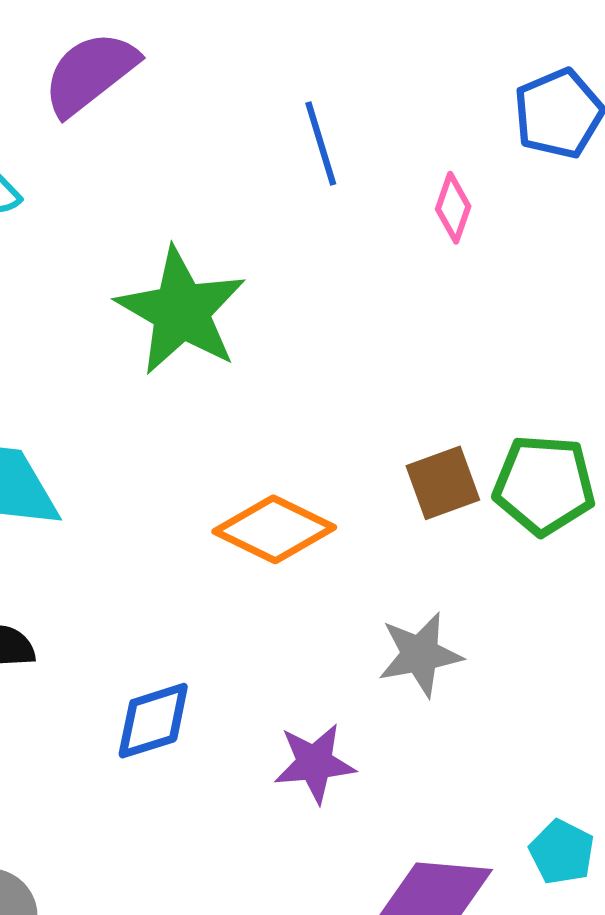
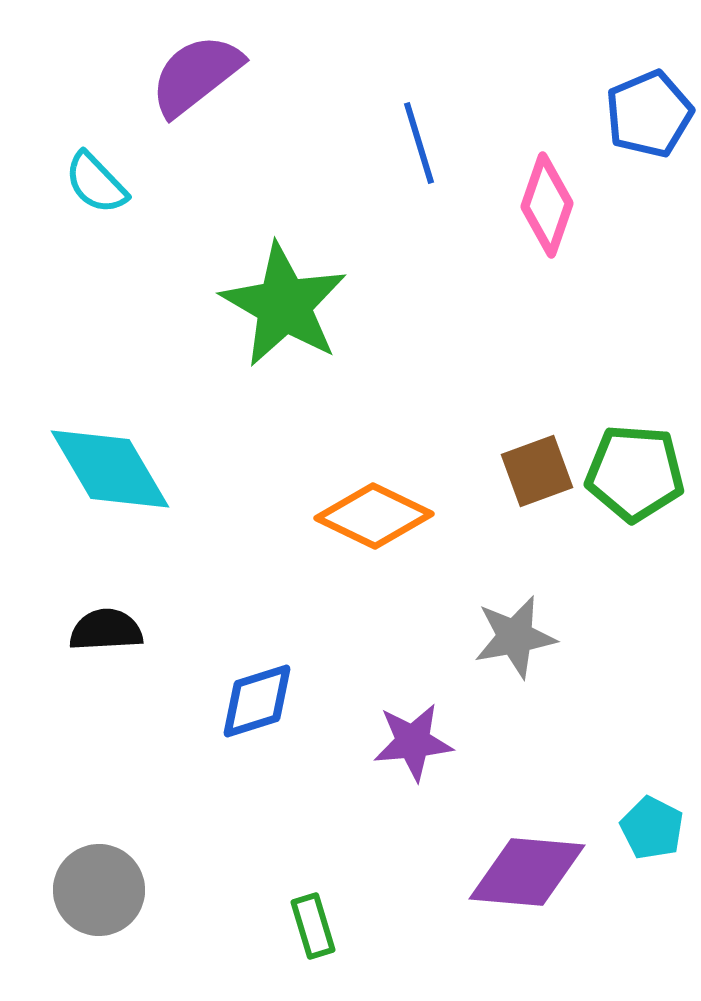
pink diamond: (453, 208) -> (547, 205), size x1.5

